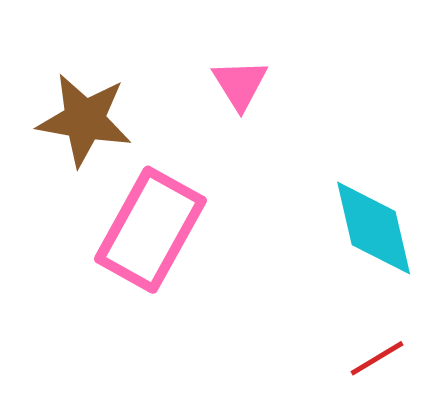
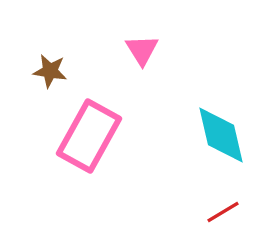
brown star: (85, 120) -> (50, 71), size x0.6

